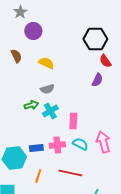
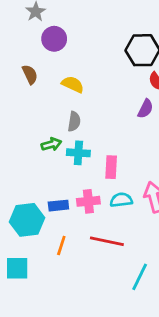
gray semicircle: (47, 89) -> (74, 121), turned -64
cyan cross: (50, 111) -> (78, 153), turned 35
cyan semicircle: (80, 144) -> (121, 200), turned -35

